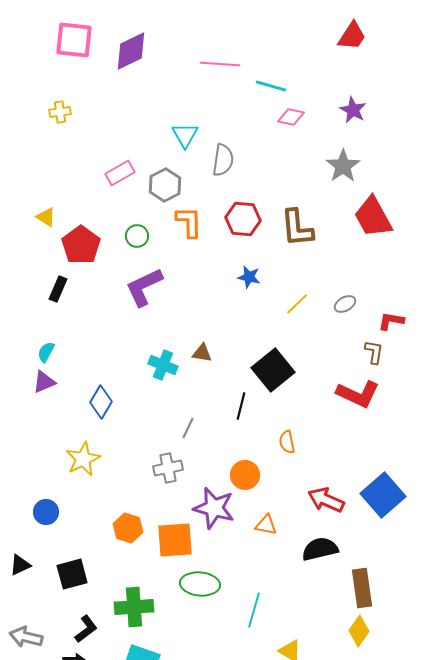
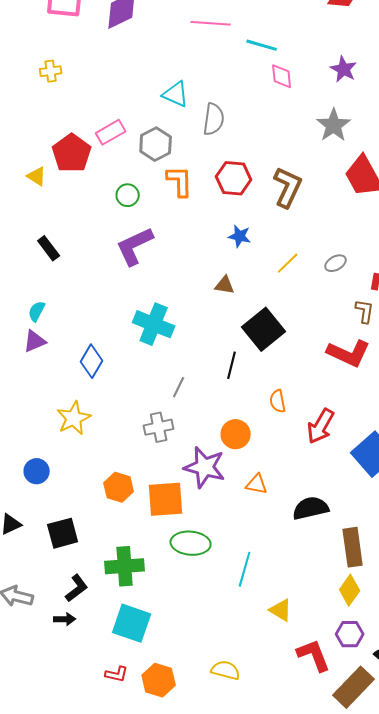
pink diamond: (291, 117) -> (282, 76), turned 72
cyan triangle: (185, 135) -> (176, 94), turned -36
brown L-shape: (297, 228) -> (288, 187), turned -150
red pentagon: (81, 245) -> (72, 153), moved
black rectangle: (58, 289) -> (49, 248), turned -60
brown triangle: (202, 353) -> (225, 285), moved
cyan cross: (163, 365) -> (154, 324), size x1.4
red arrow: (326, 500) -> (321, 426), moved, turned -84

